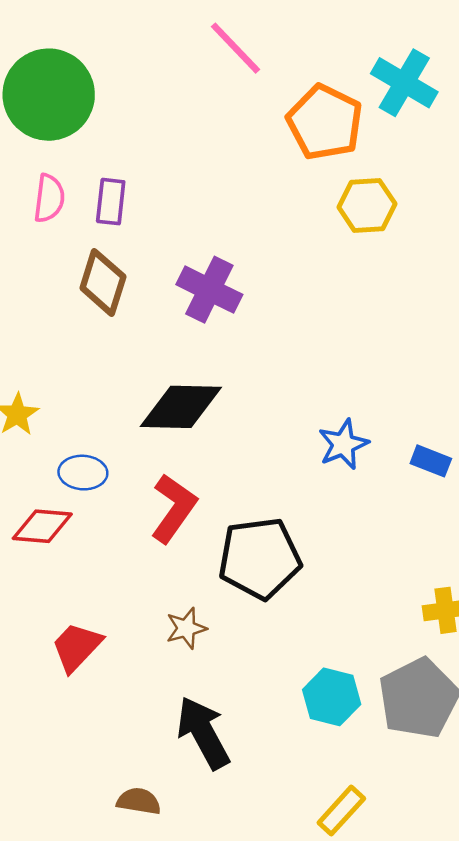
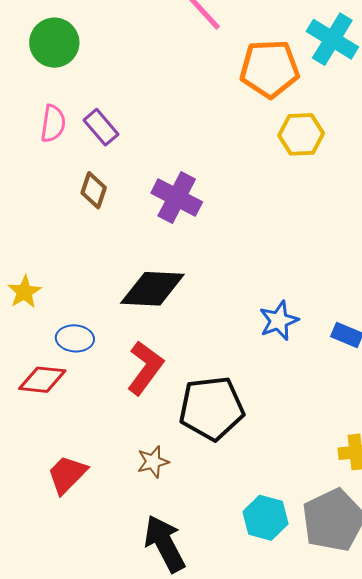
green circle: (49, 95) -> (54, 43), size x0.7
orange pentagon: (325, 122) -> (270, 69), turned -30
purple rectangle: (111, 202) -> (101, 127), turned -48
brown diamond: (103, 282) -> (94, 190), size x0.7

